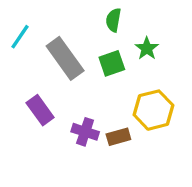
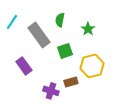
green semicircle: (113, 20) -> (60, 20), moved
green square: (112, 63) -> (65, 51), moved
purple cross: (85, 132) -> (51, 91), moved

